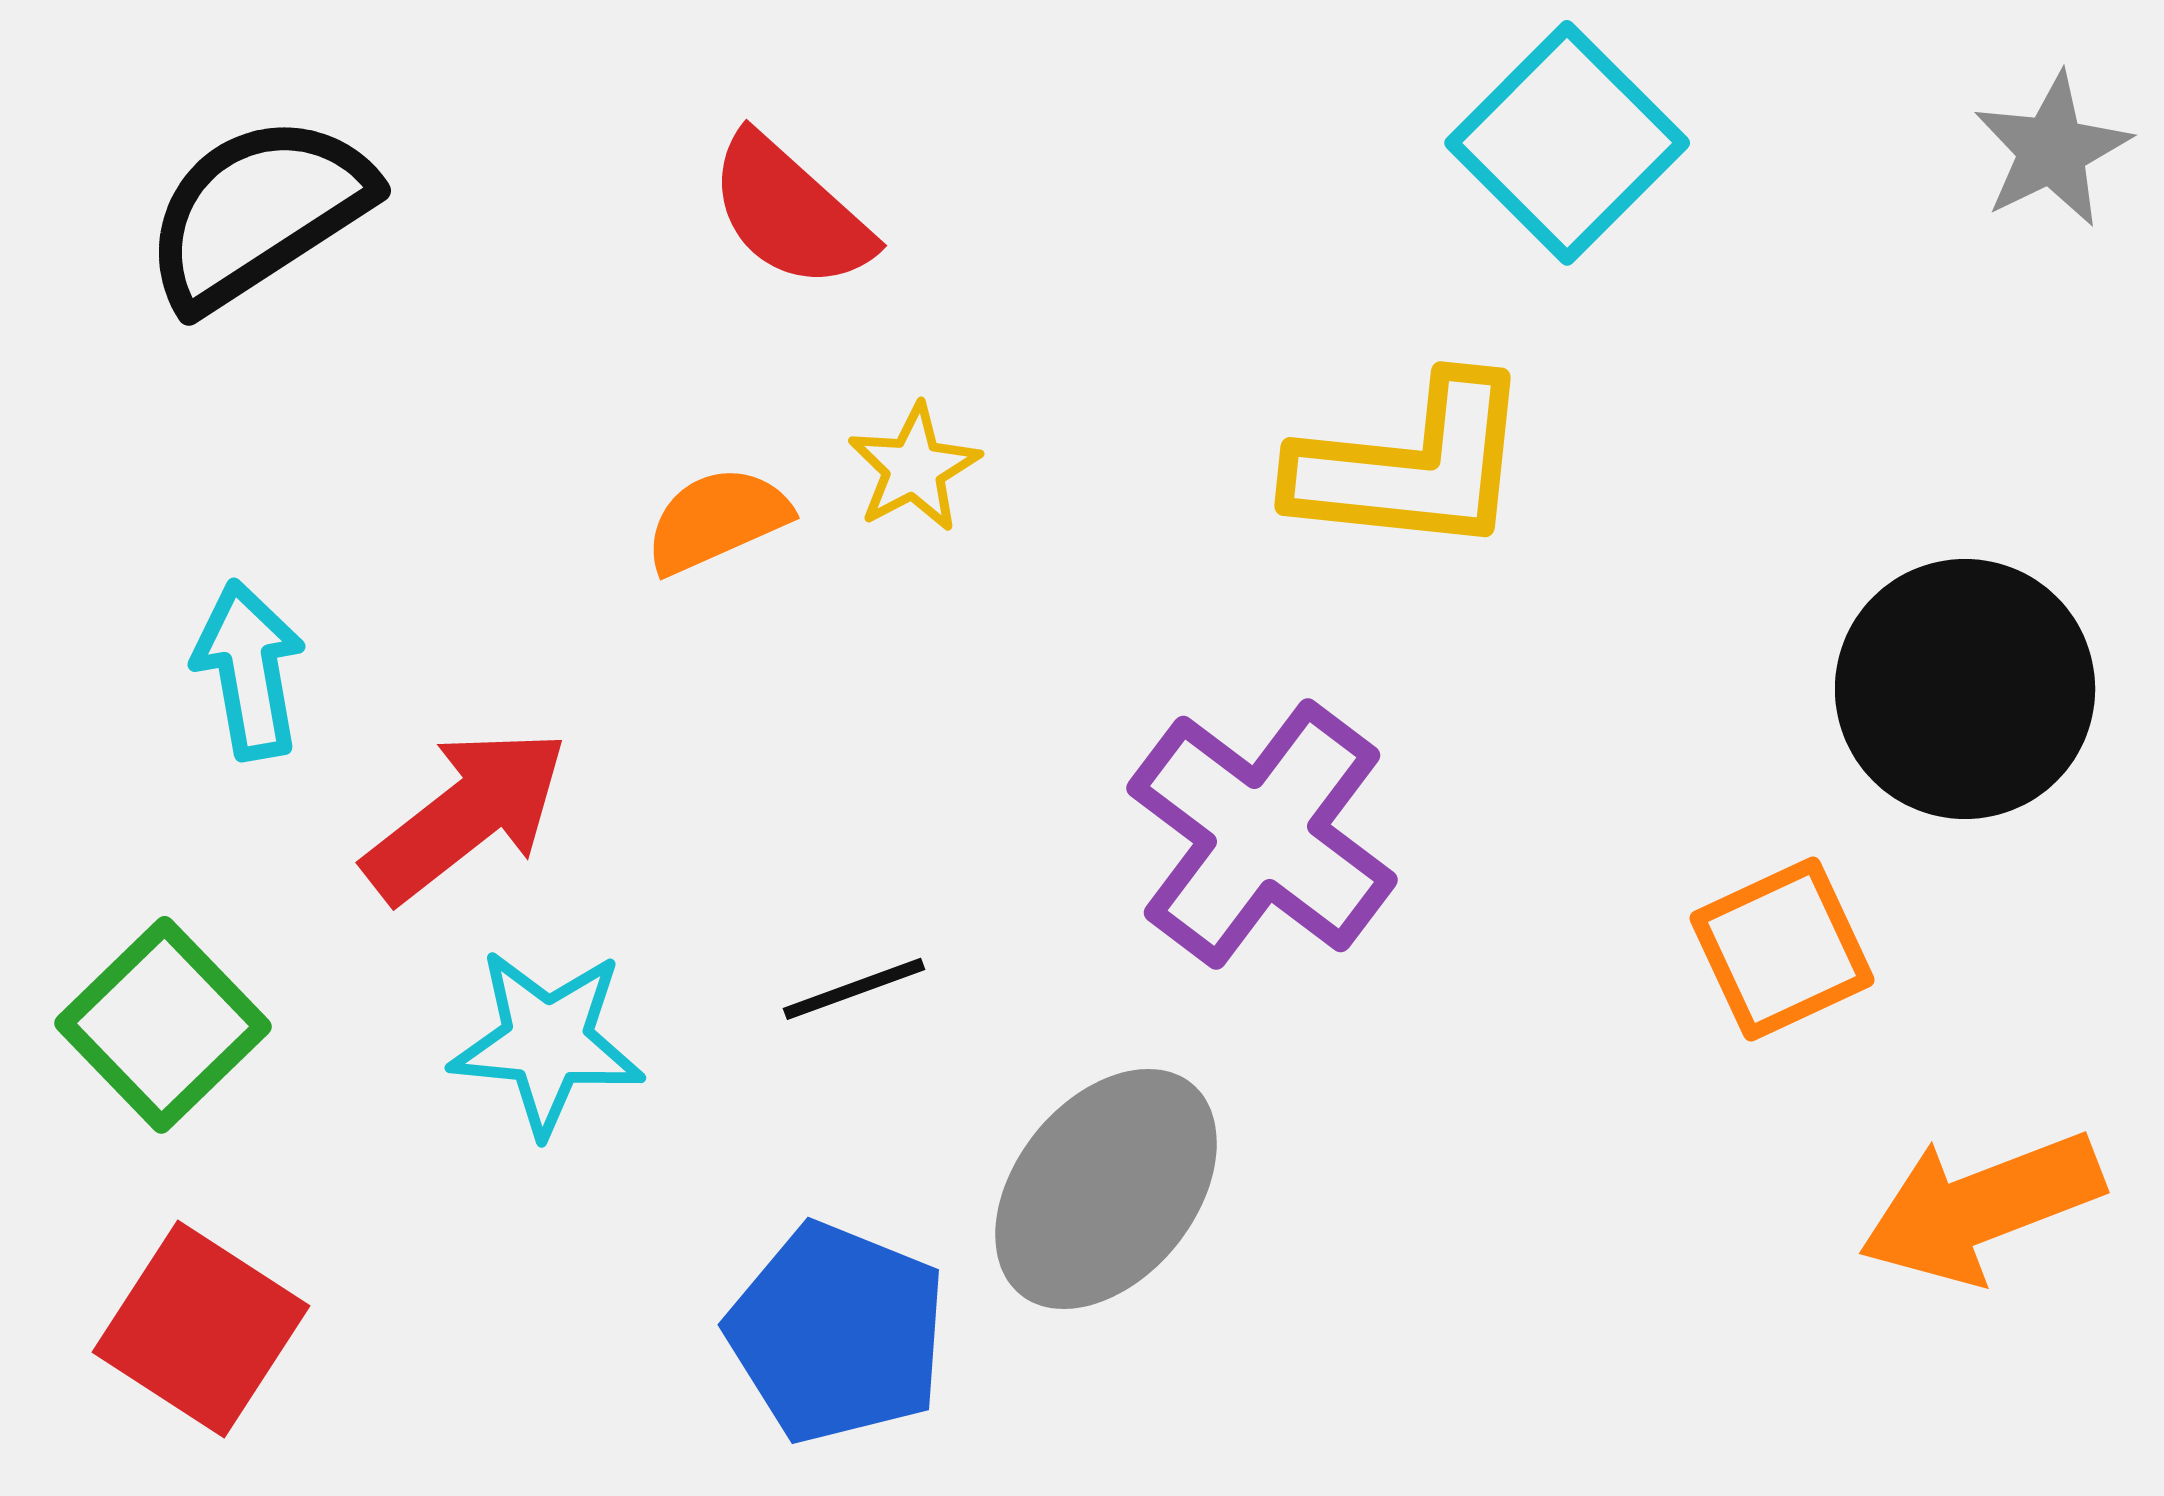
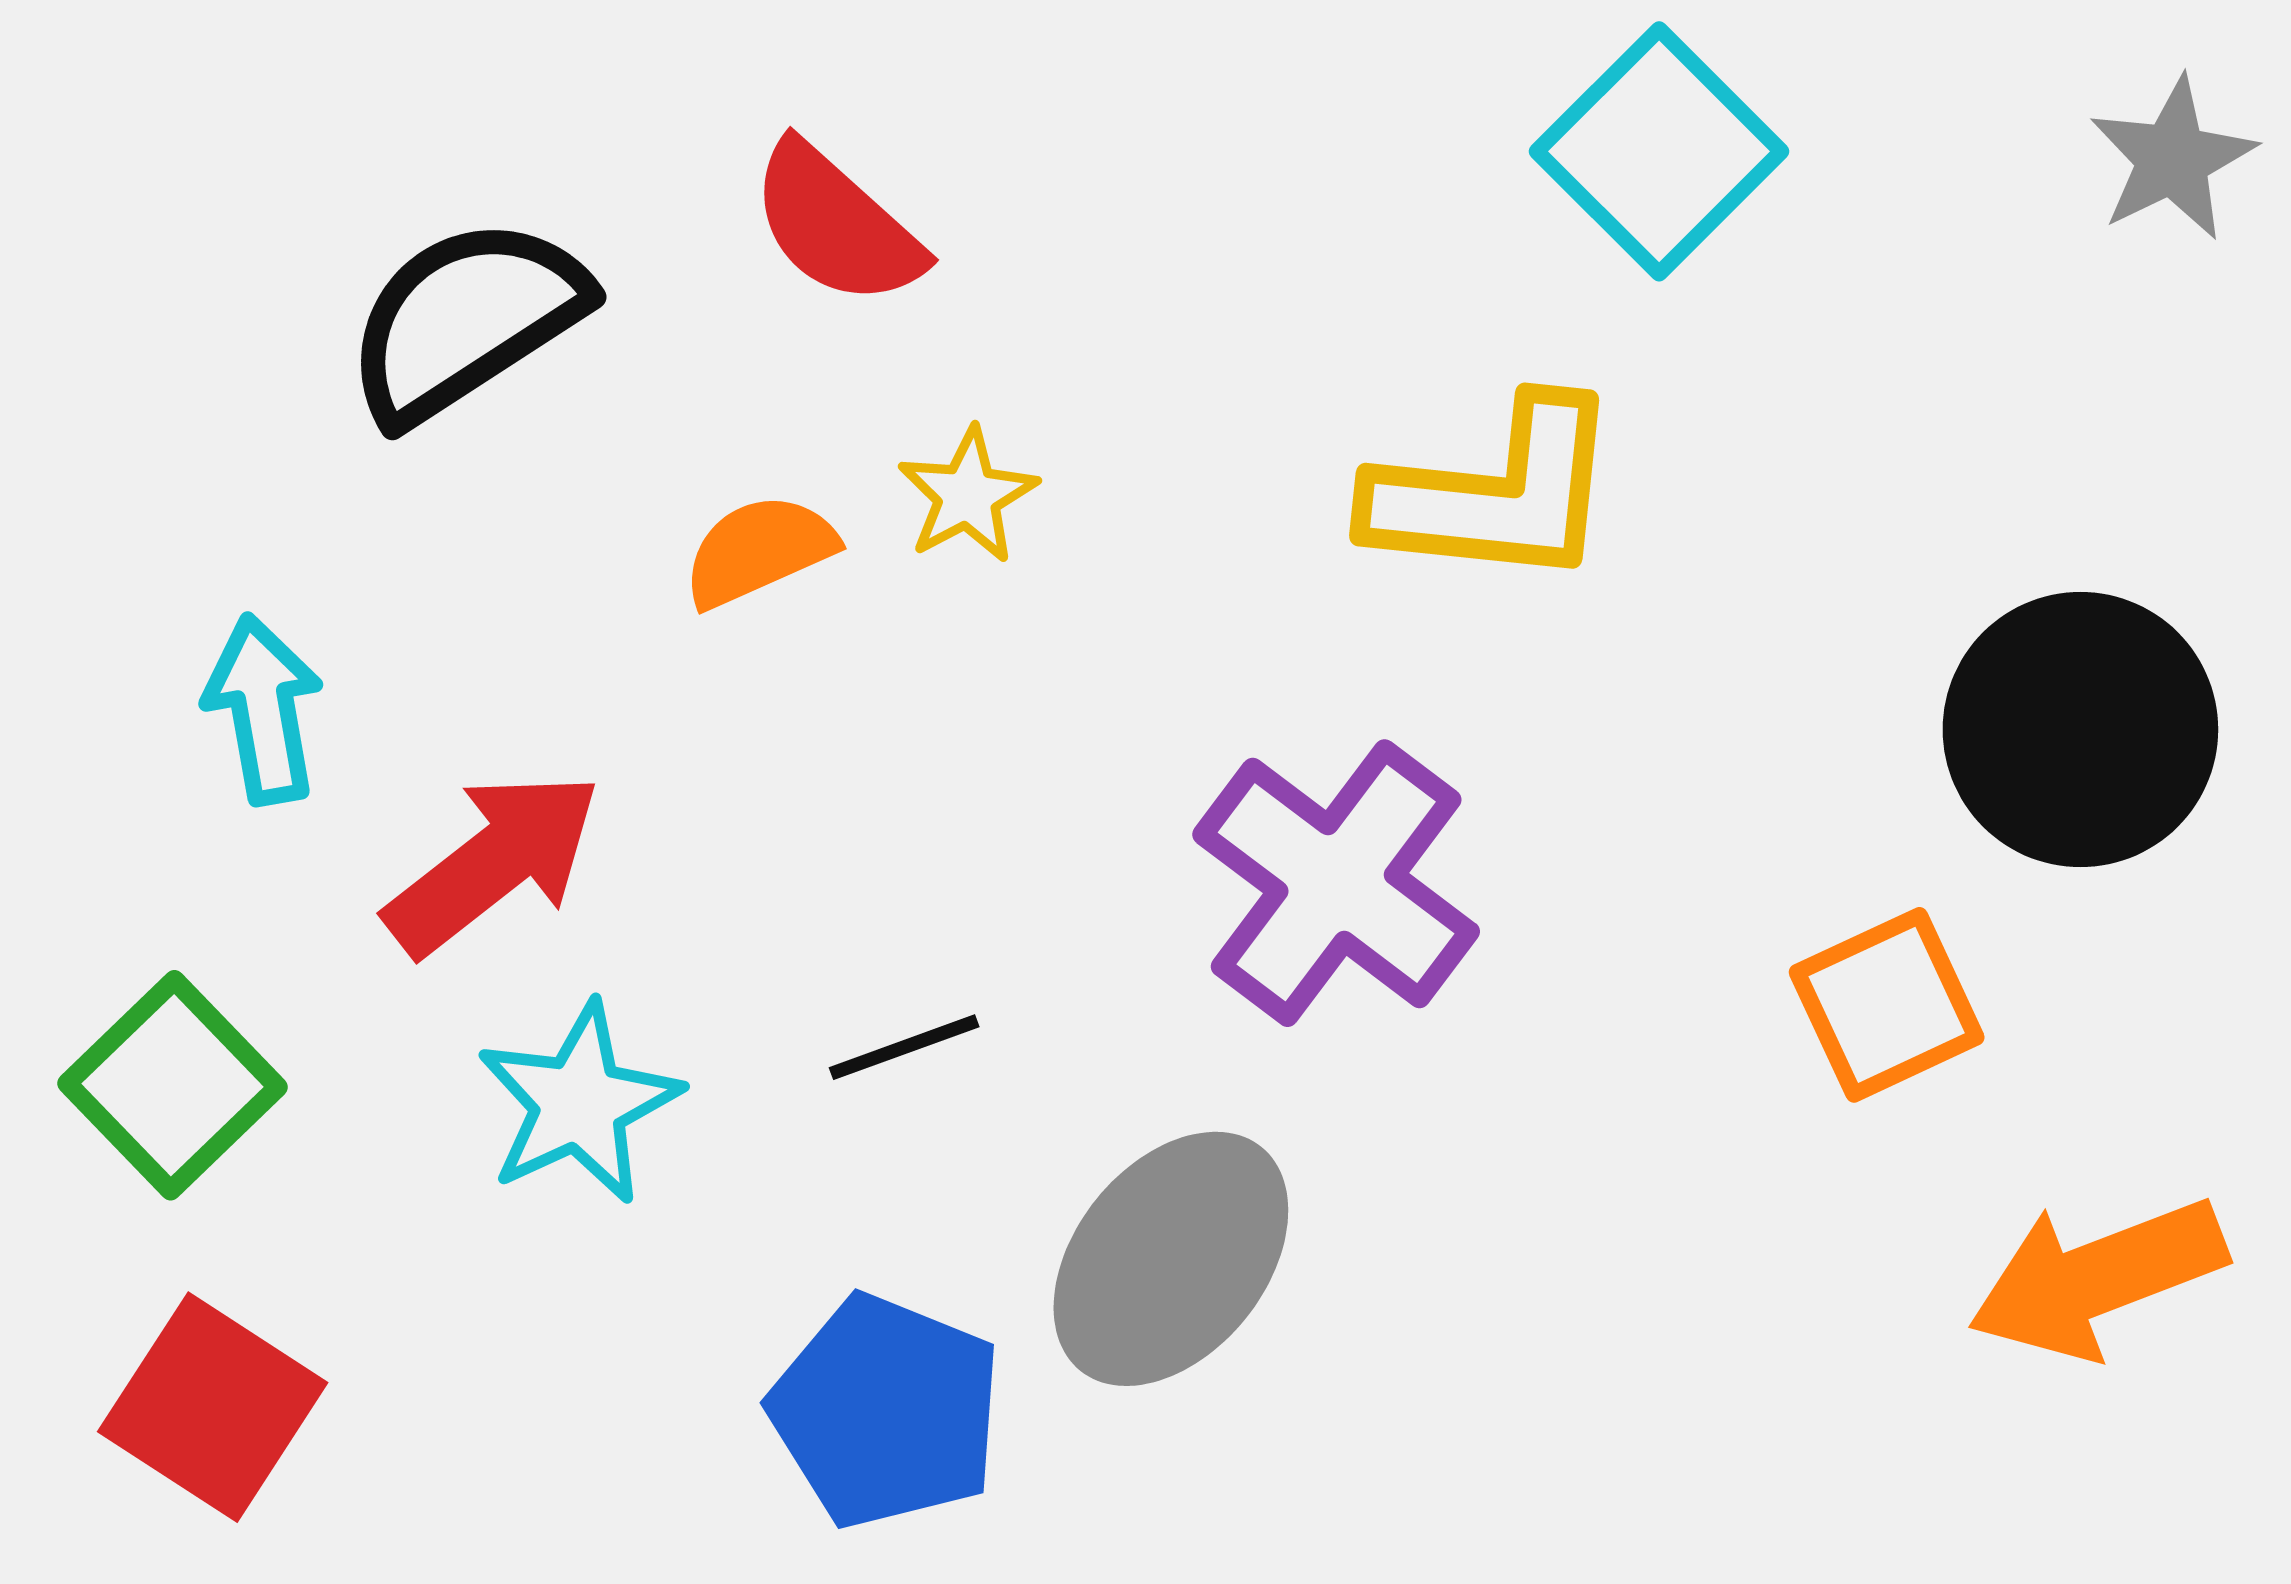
black semicircle: (258, 212) -> (466, 320), moved
cyan star: (547, 1042) -> (579, 1103), turned -30

